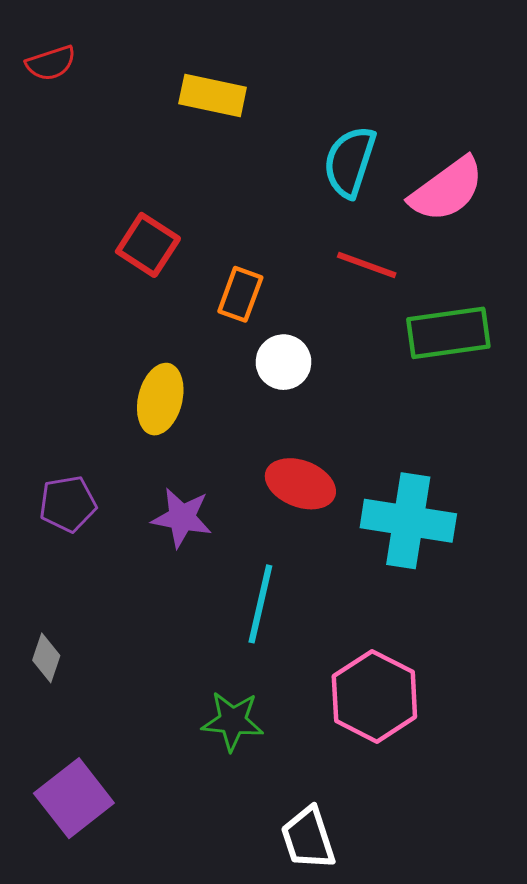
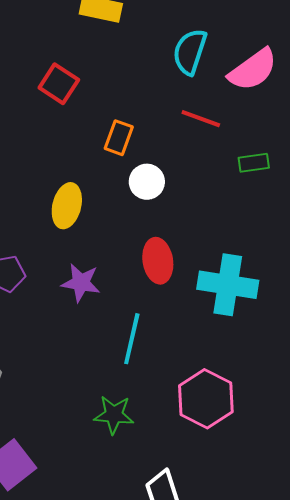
red square: (148, 245) -> (59, 84), moved
green rectangle: (448, 333) -> (254, 163), size x0.6
red ellipse: (300, 484) -> (158, 261), turned 60

